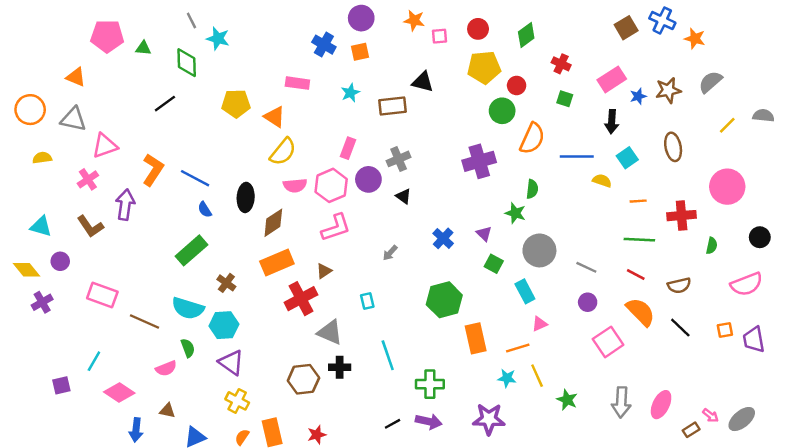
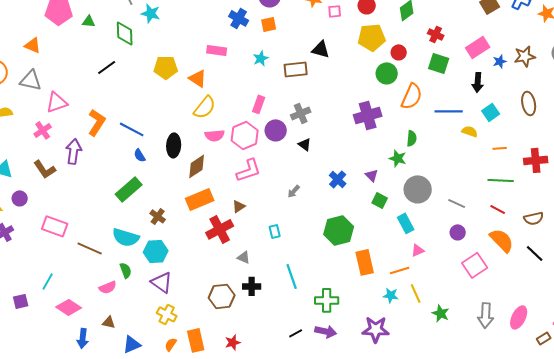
green square: (565, 99) -> (439, 63), size x1.5
gray triangle: (330, 332) -> (244, 257), size x0.6

